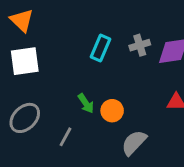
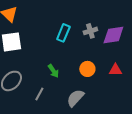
orange circle: (112, 111) -> (87, 69), moved
gray semicircle: (134, 143) -> (75, 98), moved

